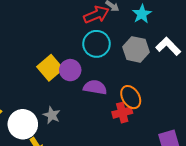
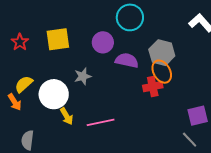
gray hexagon: (136, 49) -> (162, 53), moved
yellow square: (50, 68) -> (58, 39), moved, turned 30
gray star: (52, 115) -> (83, 76), moved, turned 30

